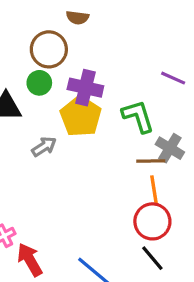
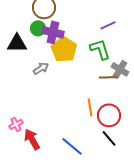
purple line: (173, 78) -> (108, 25), moved, turned -49
purple cross: (85, 88) -> (53, 32), moved
orange line: (154, 190) -> (90, 107), moved

